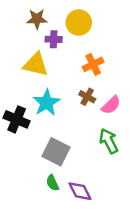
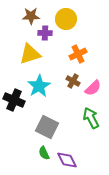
yellow triangle: (36, 64) -> (30, 54), turned -30

